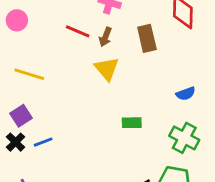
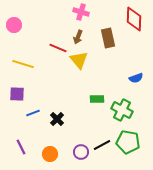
red line: (78, 31) -> (58, 48), moved
purple square: (21, 116) -> (17, 94), turned 35
green cross: (184, 138) -> (122, 110), moved
black cross: (16, 142) -> (57, 119), moved

